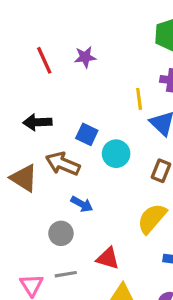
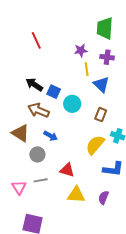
purple star: (85, 57) -> (81, 50), moved
red line: (44, 60) -> (36, 40), moved
black arrow: (37, 122) -> (34, 85), moved, turned 36
brown triangle: (24, 178) -> (20, 133), moved

